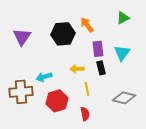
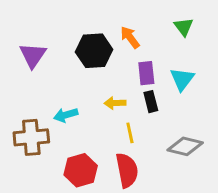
green triangle: (123, 18) -> (184, 27), turned -40
red hexagon: (57, 101) -> (81, 170), moved
red semicircle: (85, 114) -> (127, 170), size x1.6

